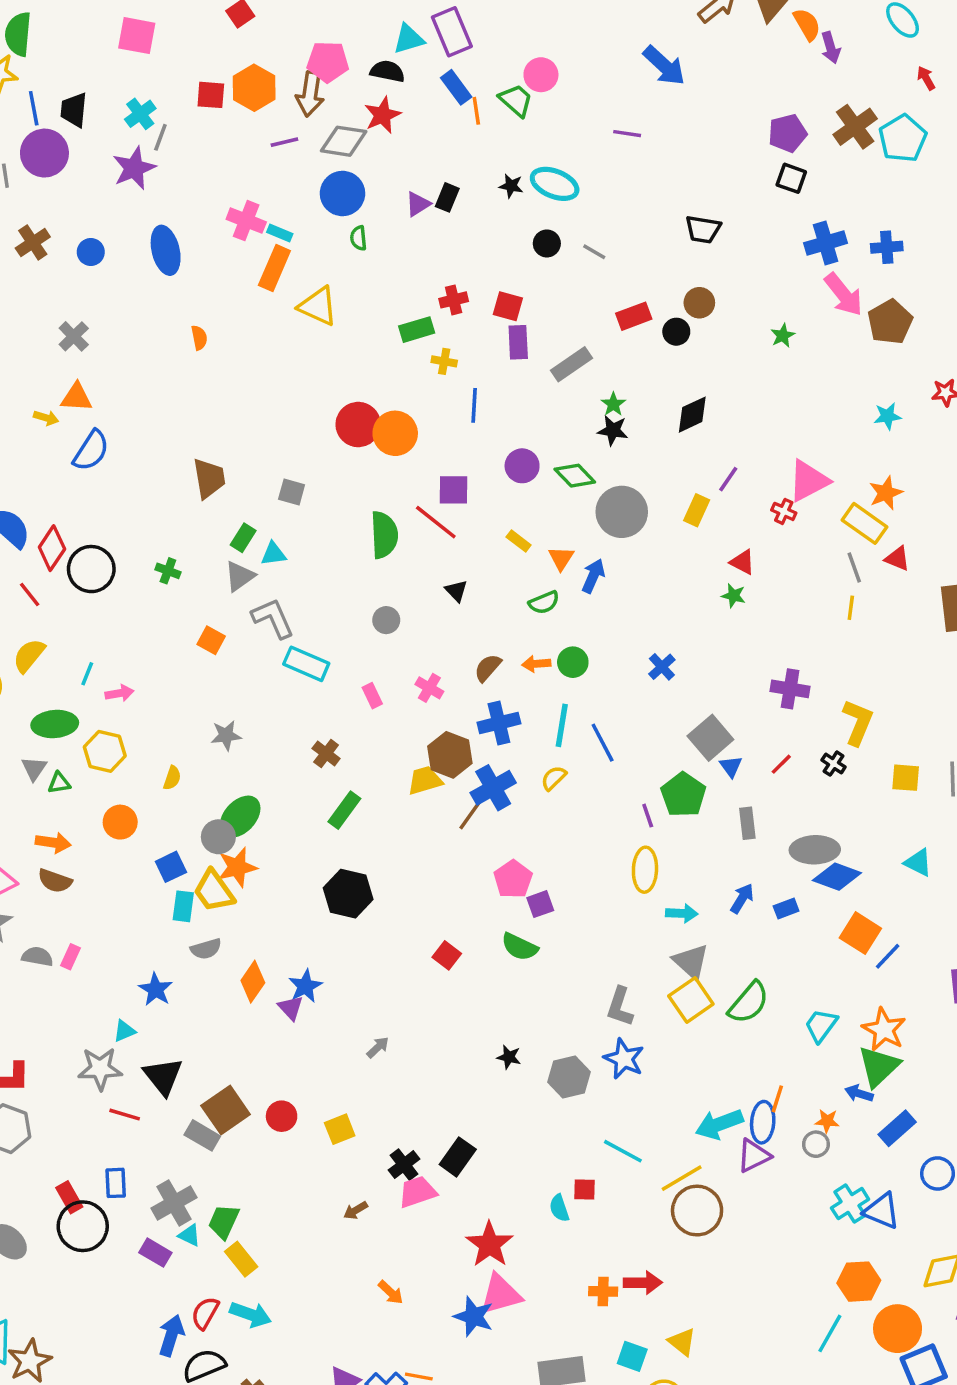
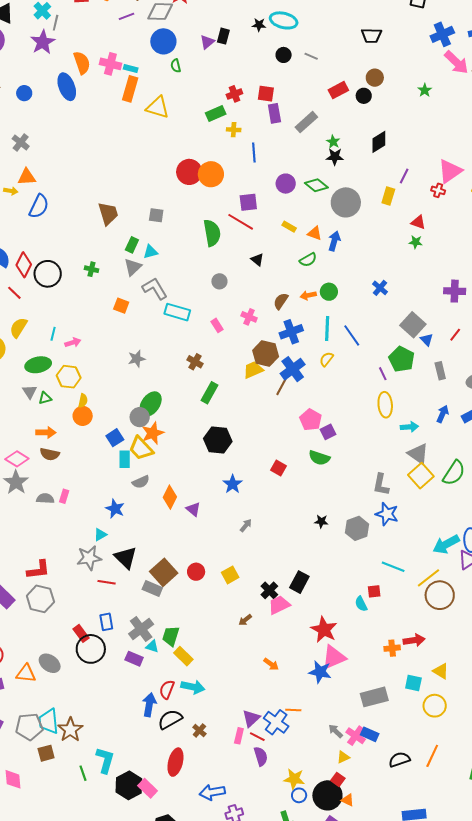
orange semicircle: (199, 338) -> (82, 63), moved, size x1.6
orange triangle: (561, 558) -> (315, 233), turned -35
yellow semicircle: (172, 778) -> (83, 401), moved
blue star: (305, 986) -> (233, 484), moved

